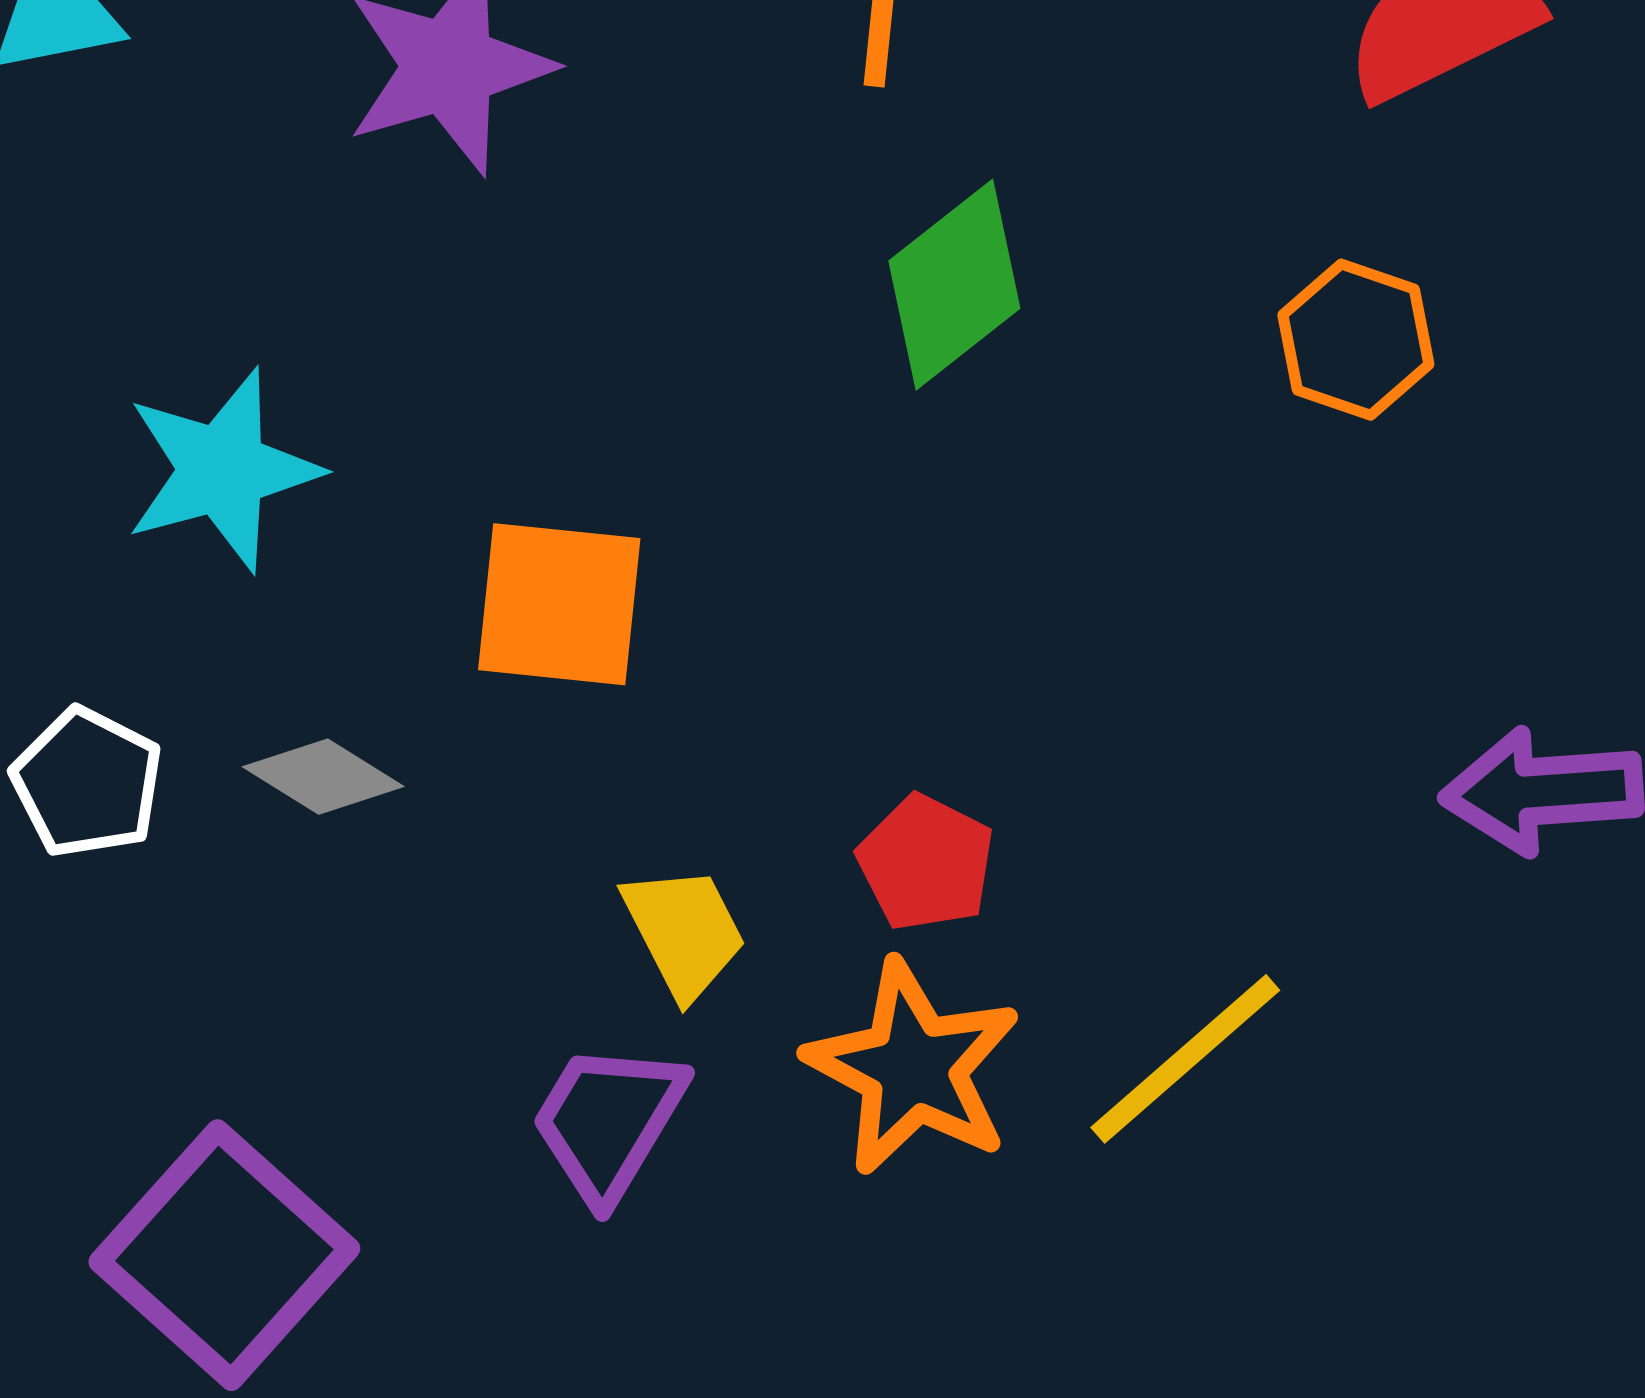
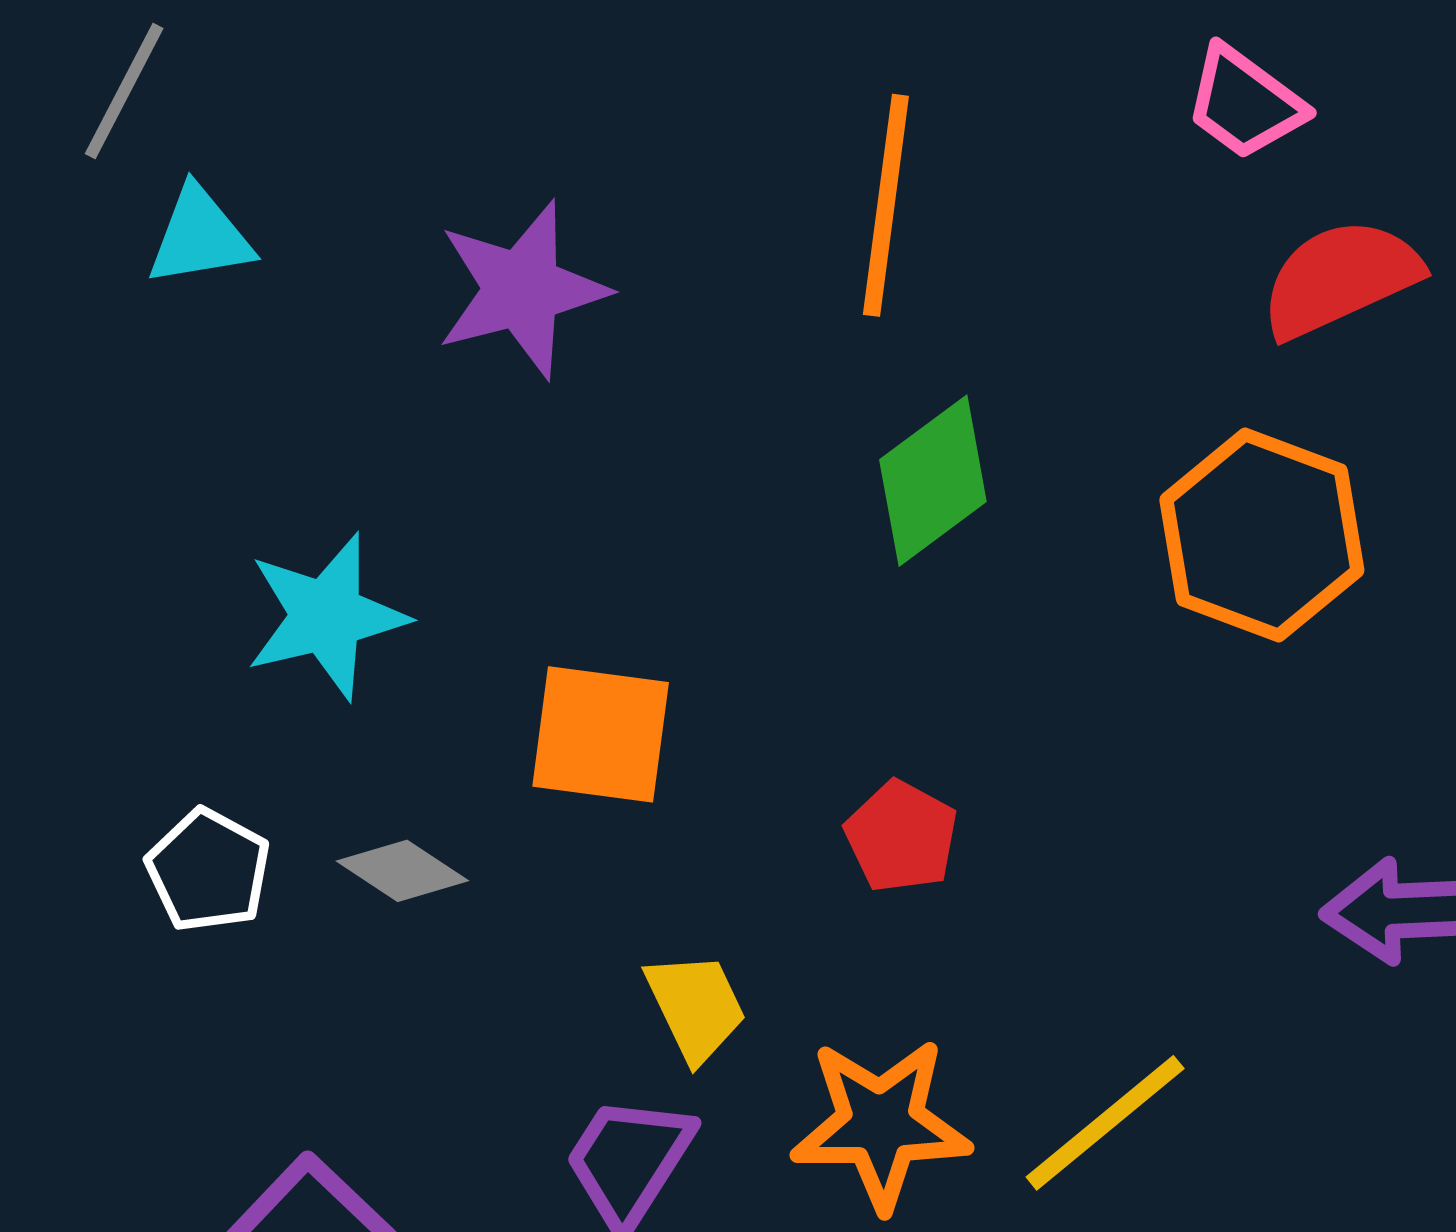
orange hexagon: (1356, 340) -> (1262, 535), size x1.6
red pentagon: (926, 863) -> (901, 837), moved
orange star: (913, 1068) -> (881, 1124), turned -30

